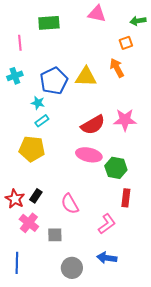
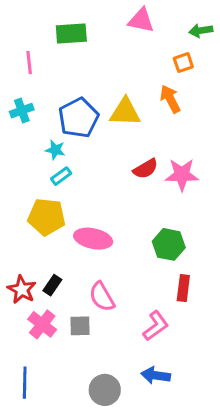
red semicircle: (93, 125) -> (145, 169), moved, size x0.7
pink ellipse: (89, 155) -> (93, 239), moved
gray square: (55, 235) -> (80, 326), moved

